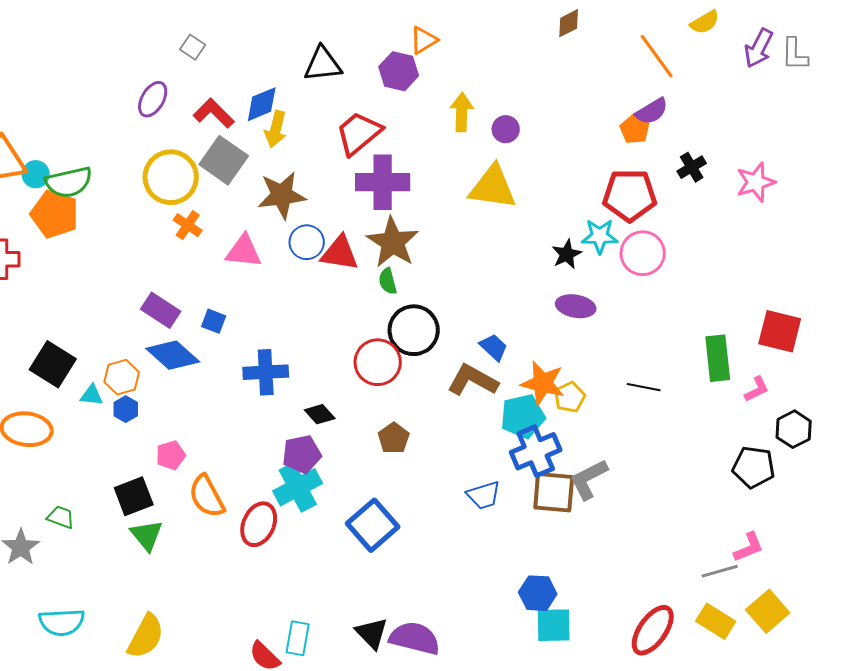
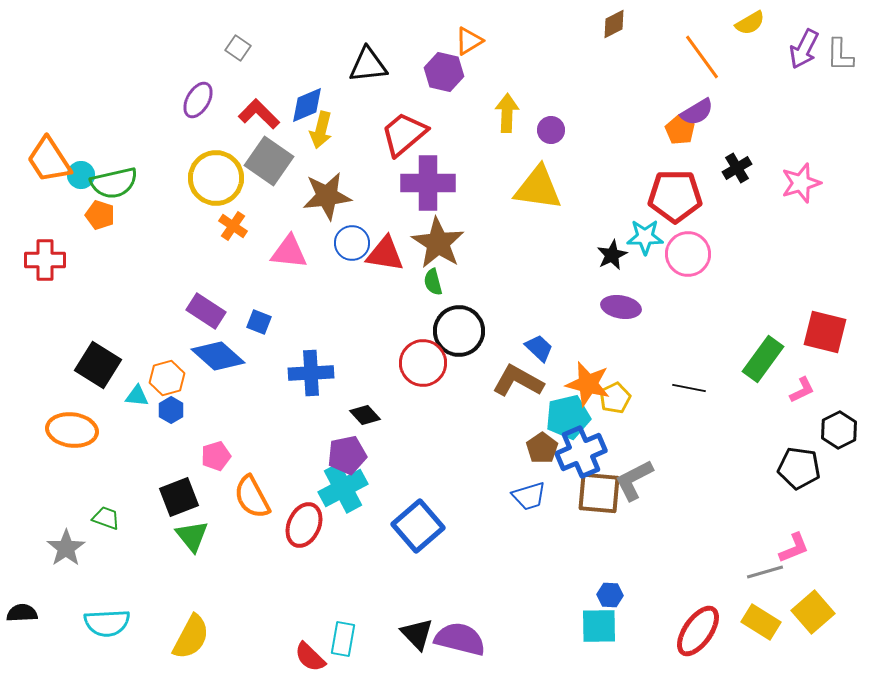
orange pentagon: (55, 214) -> (100, 215), size x0.6
green rectangle: (718, 358) -> (763, 359), turned 42
brown pentagon: (394, 438) -> (542, 448), moved
blue hexagon: (538, 593) -> (610, 595), moved, size x0.7

